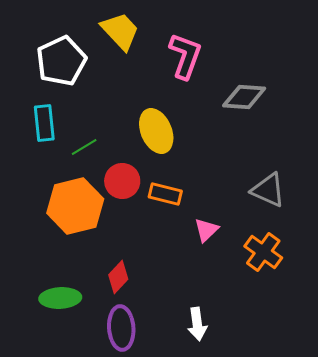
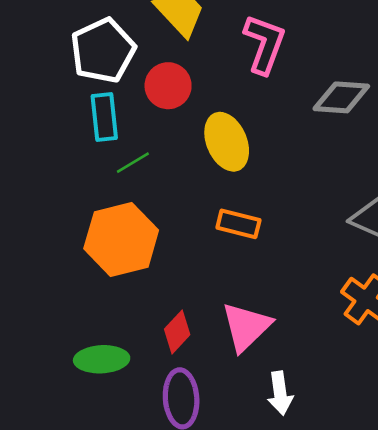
cyan rectangle: (44, 123) -> (104, 117), moved
red circle: (122, 181) -> (168, 86), moved
pink triangle: (206, 230) -> (246, 327), moved, size x1.6

